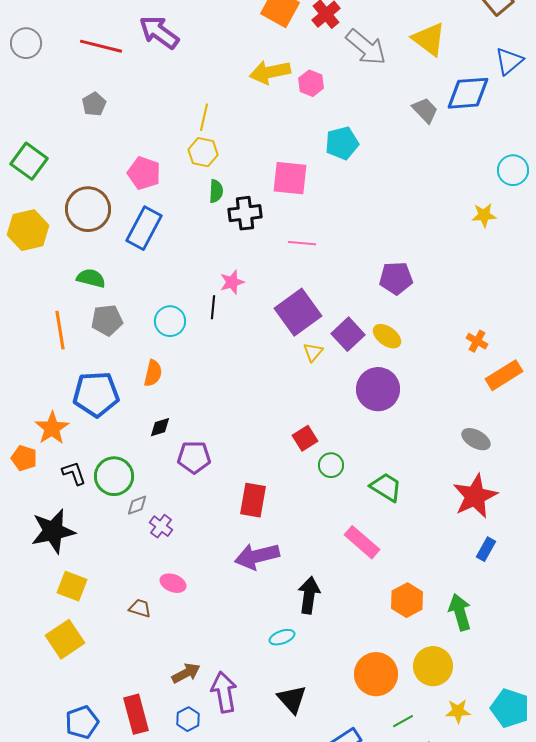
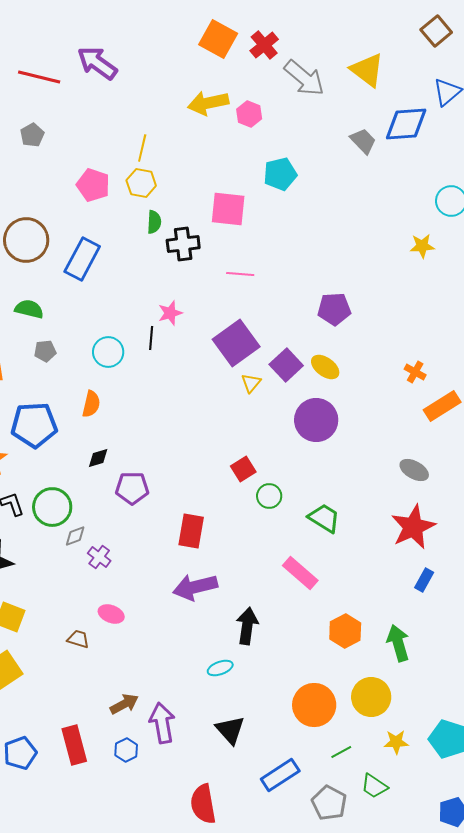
pink pentagon: (144, 173) -> (93, 185), moved
gray pentagon: (107, 320) -> (45, 351), size x0.7

